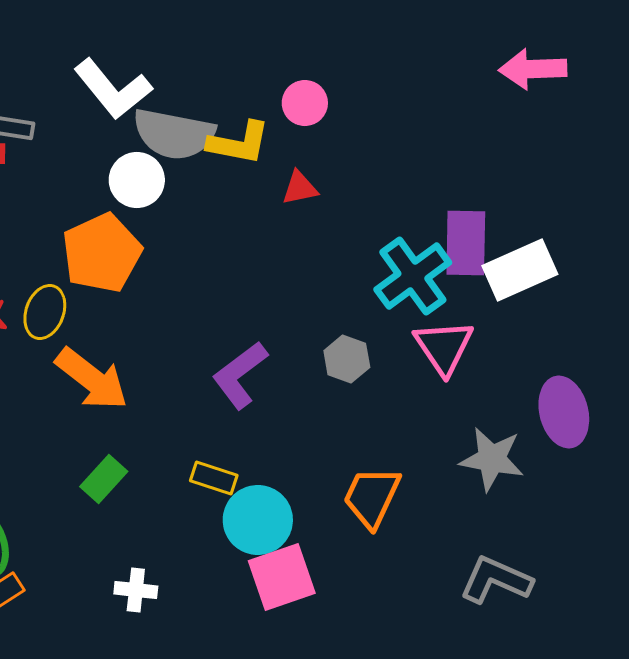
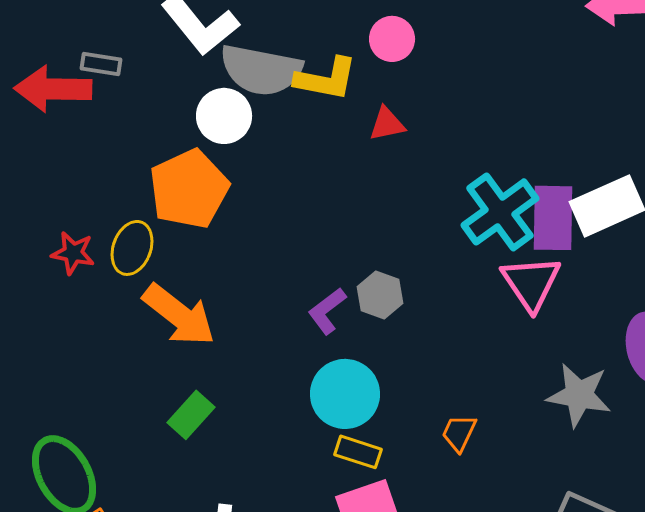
purple rectangle: (466, 243) -> (553, 218), moved
gray hexagon: (347, 359) -> (380, 295), moved
purple L-shape: (240, 375) -> (327, 311), size x0.7
yellow rectangle: (214, 478) -> (358, 452), moved
orange trapezoid: (372, 497) -> (459, 433), size x0.6
cyan circle: (258, 520) -> (345, 394), moved

